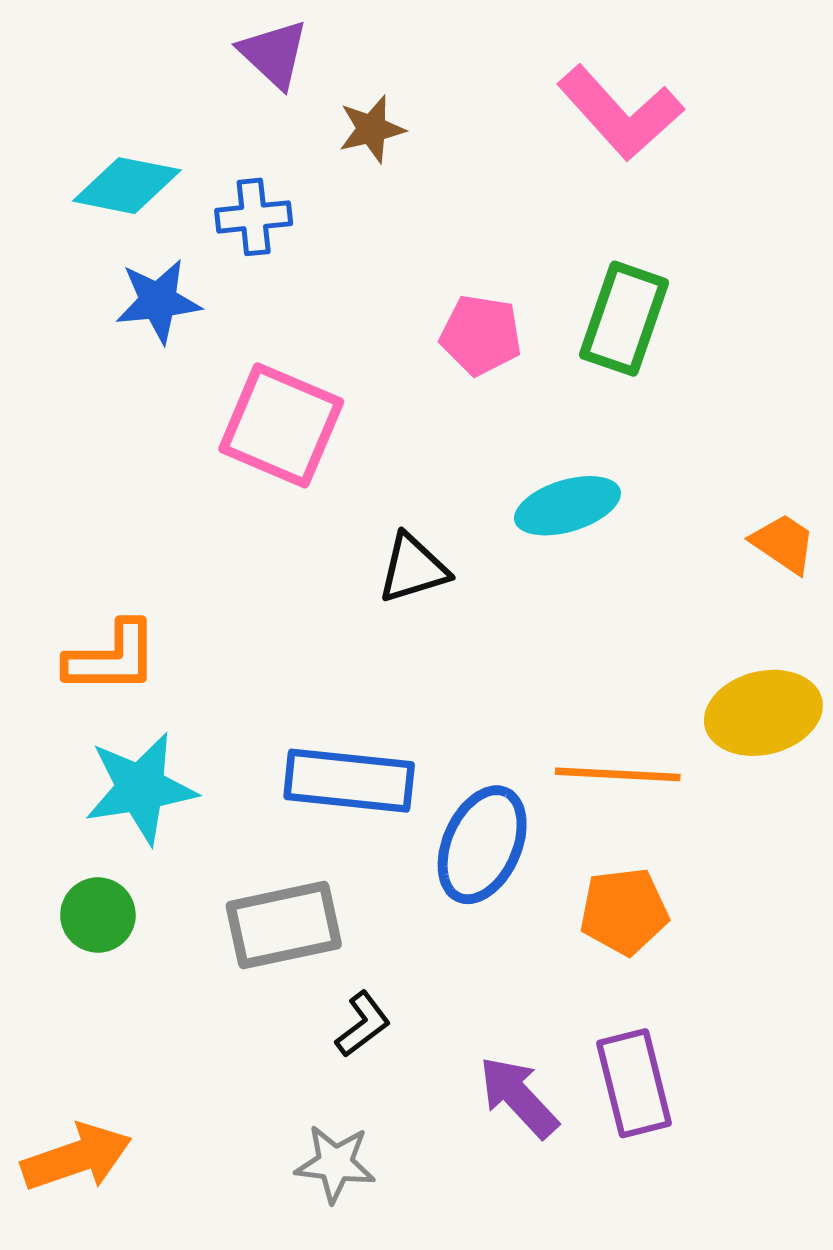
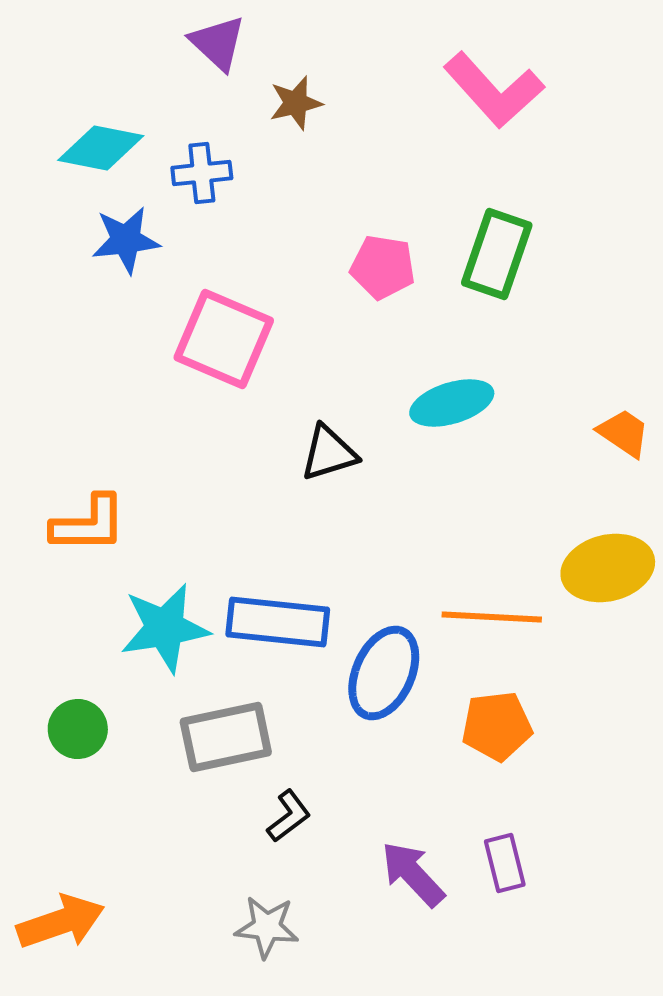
cyan star: (141, 788) -> (165, 628), moved
purple rectangle: (634, 1083) -> (505, 863), size x0.7

